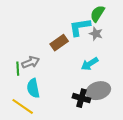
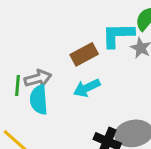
cyan arrow: (90, 64) -> (87, 88), moved
cyan semicircle: (33, 88) -> (39, 100), moved

